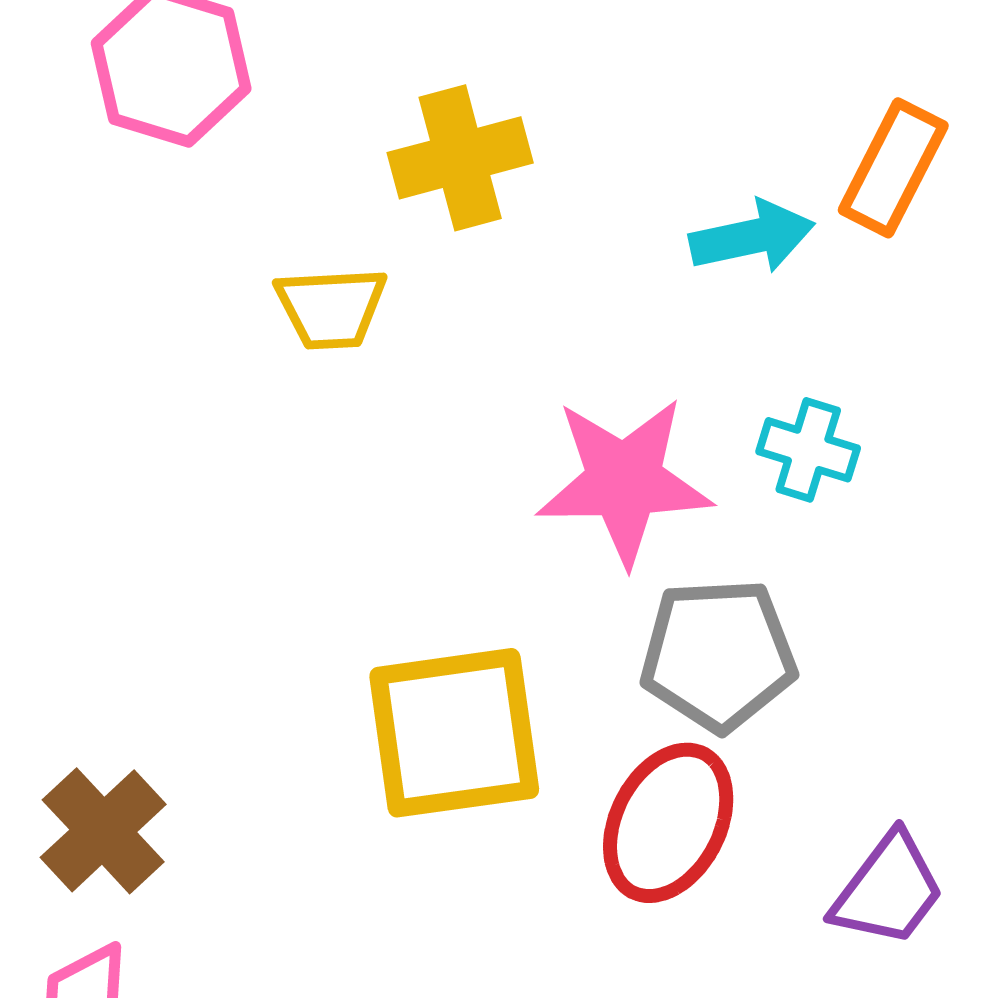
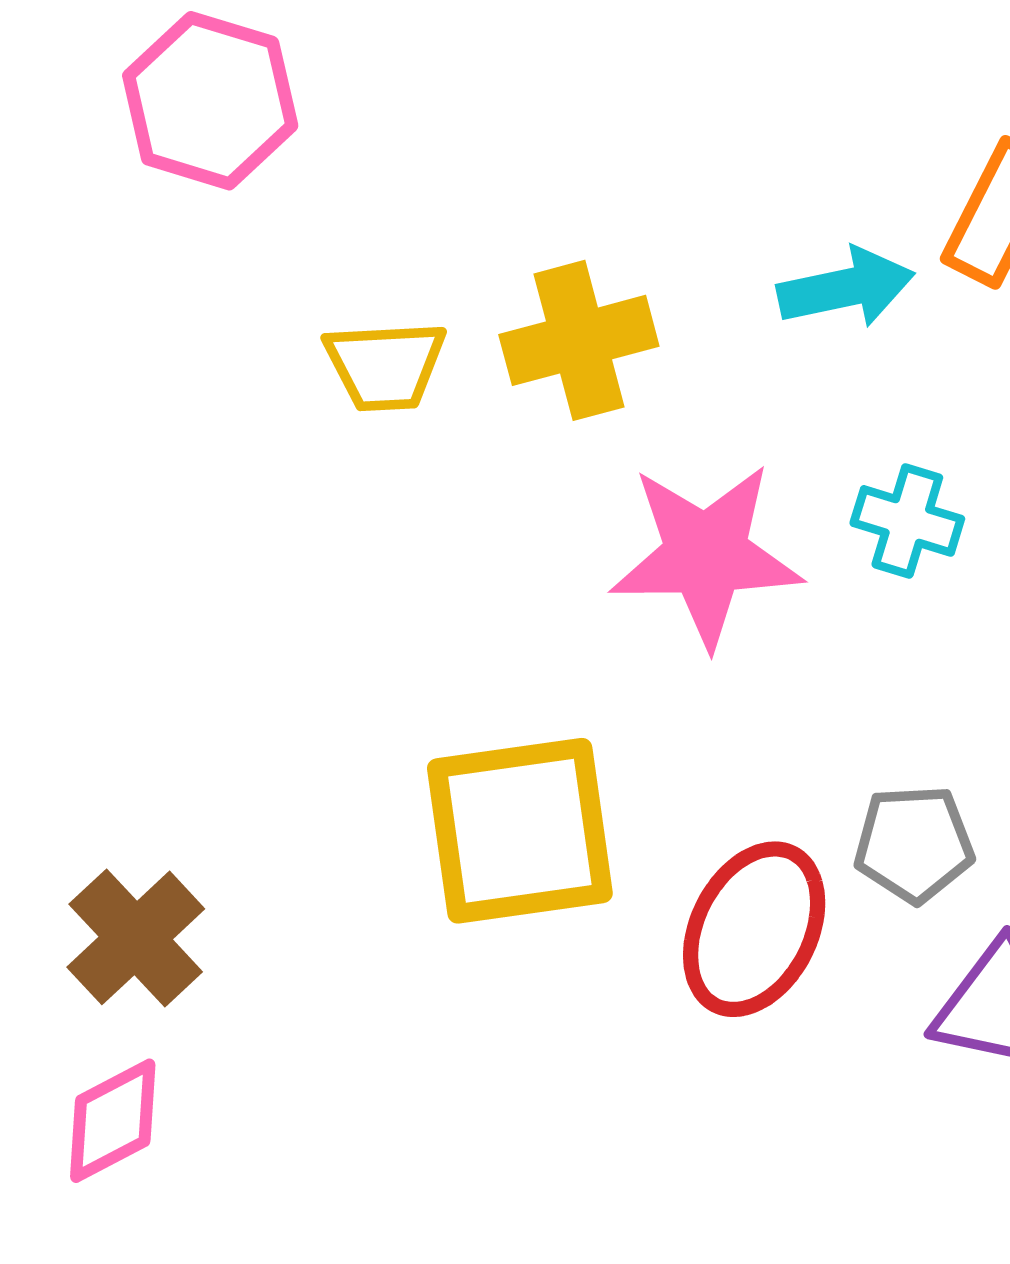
yellow cross: (460, 158) -> (579, 340), moved
gray pentagon: (718, 655) -> (914, 844), moved, size x0.7

